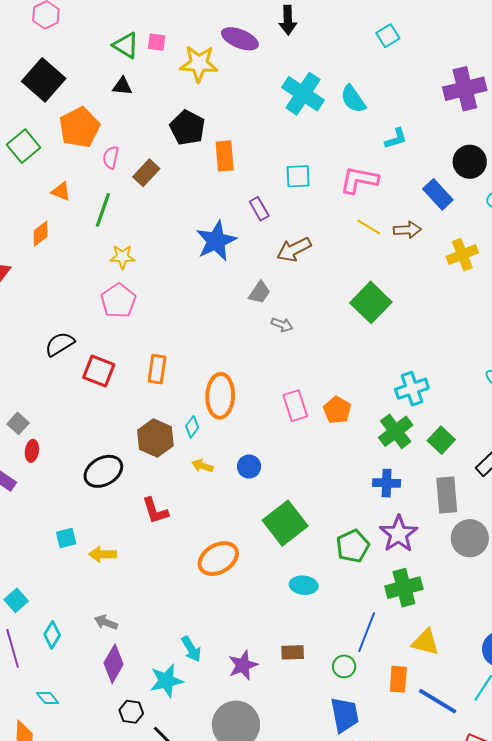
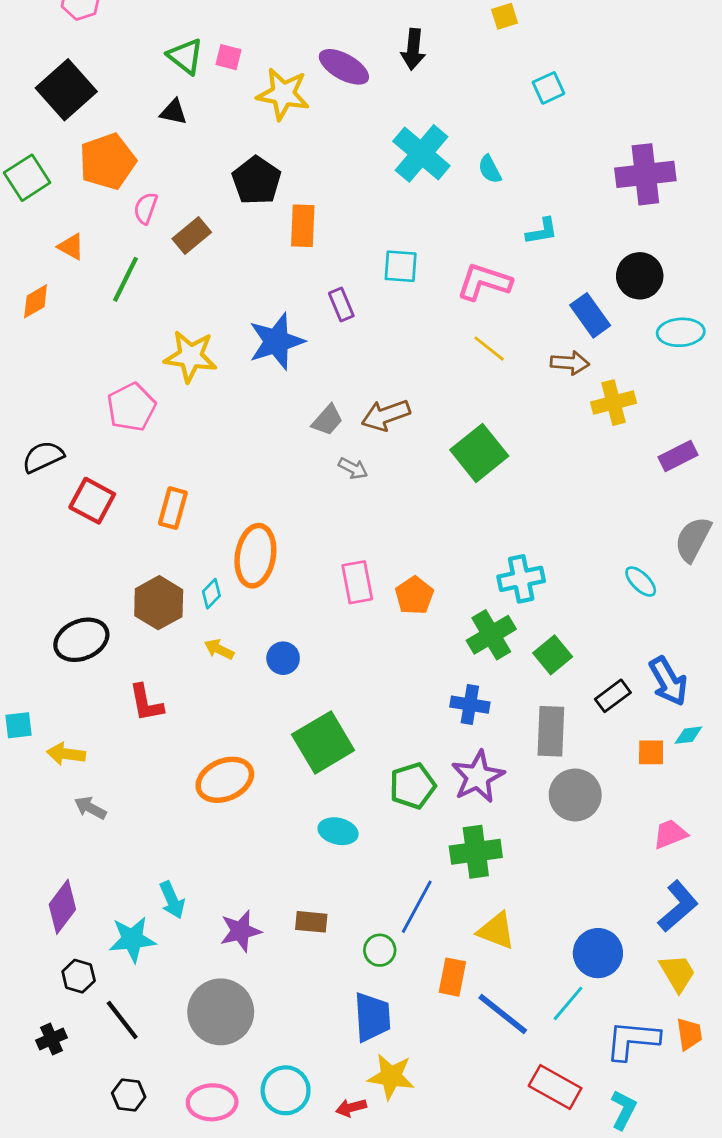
cyan semicircle: (353, 99) -> (490, 169), size x0.7
brown arrow: (407, 230) -> (570, 363), moved
brown arrow: (294, 249) -> (386, 415), moved
yellow star: (122, 257) -> (190, 356), moved, size x1.5
gray arrow: (106, 622) -> (90, 808), moved

